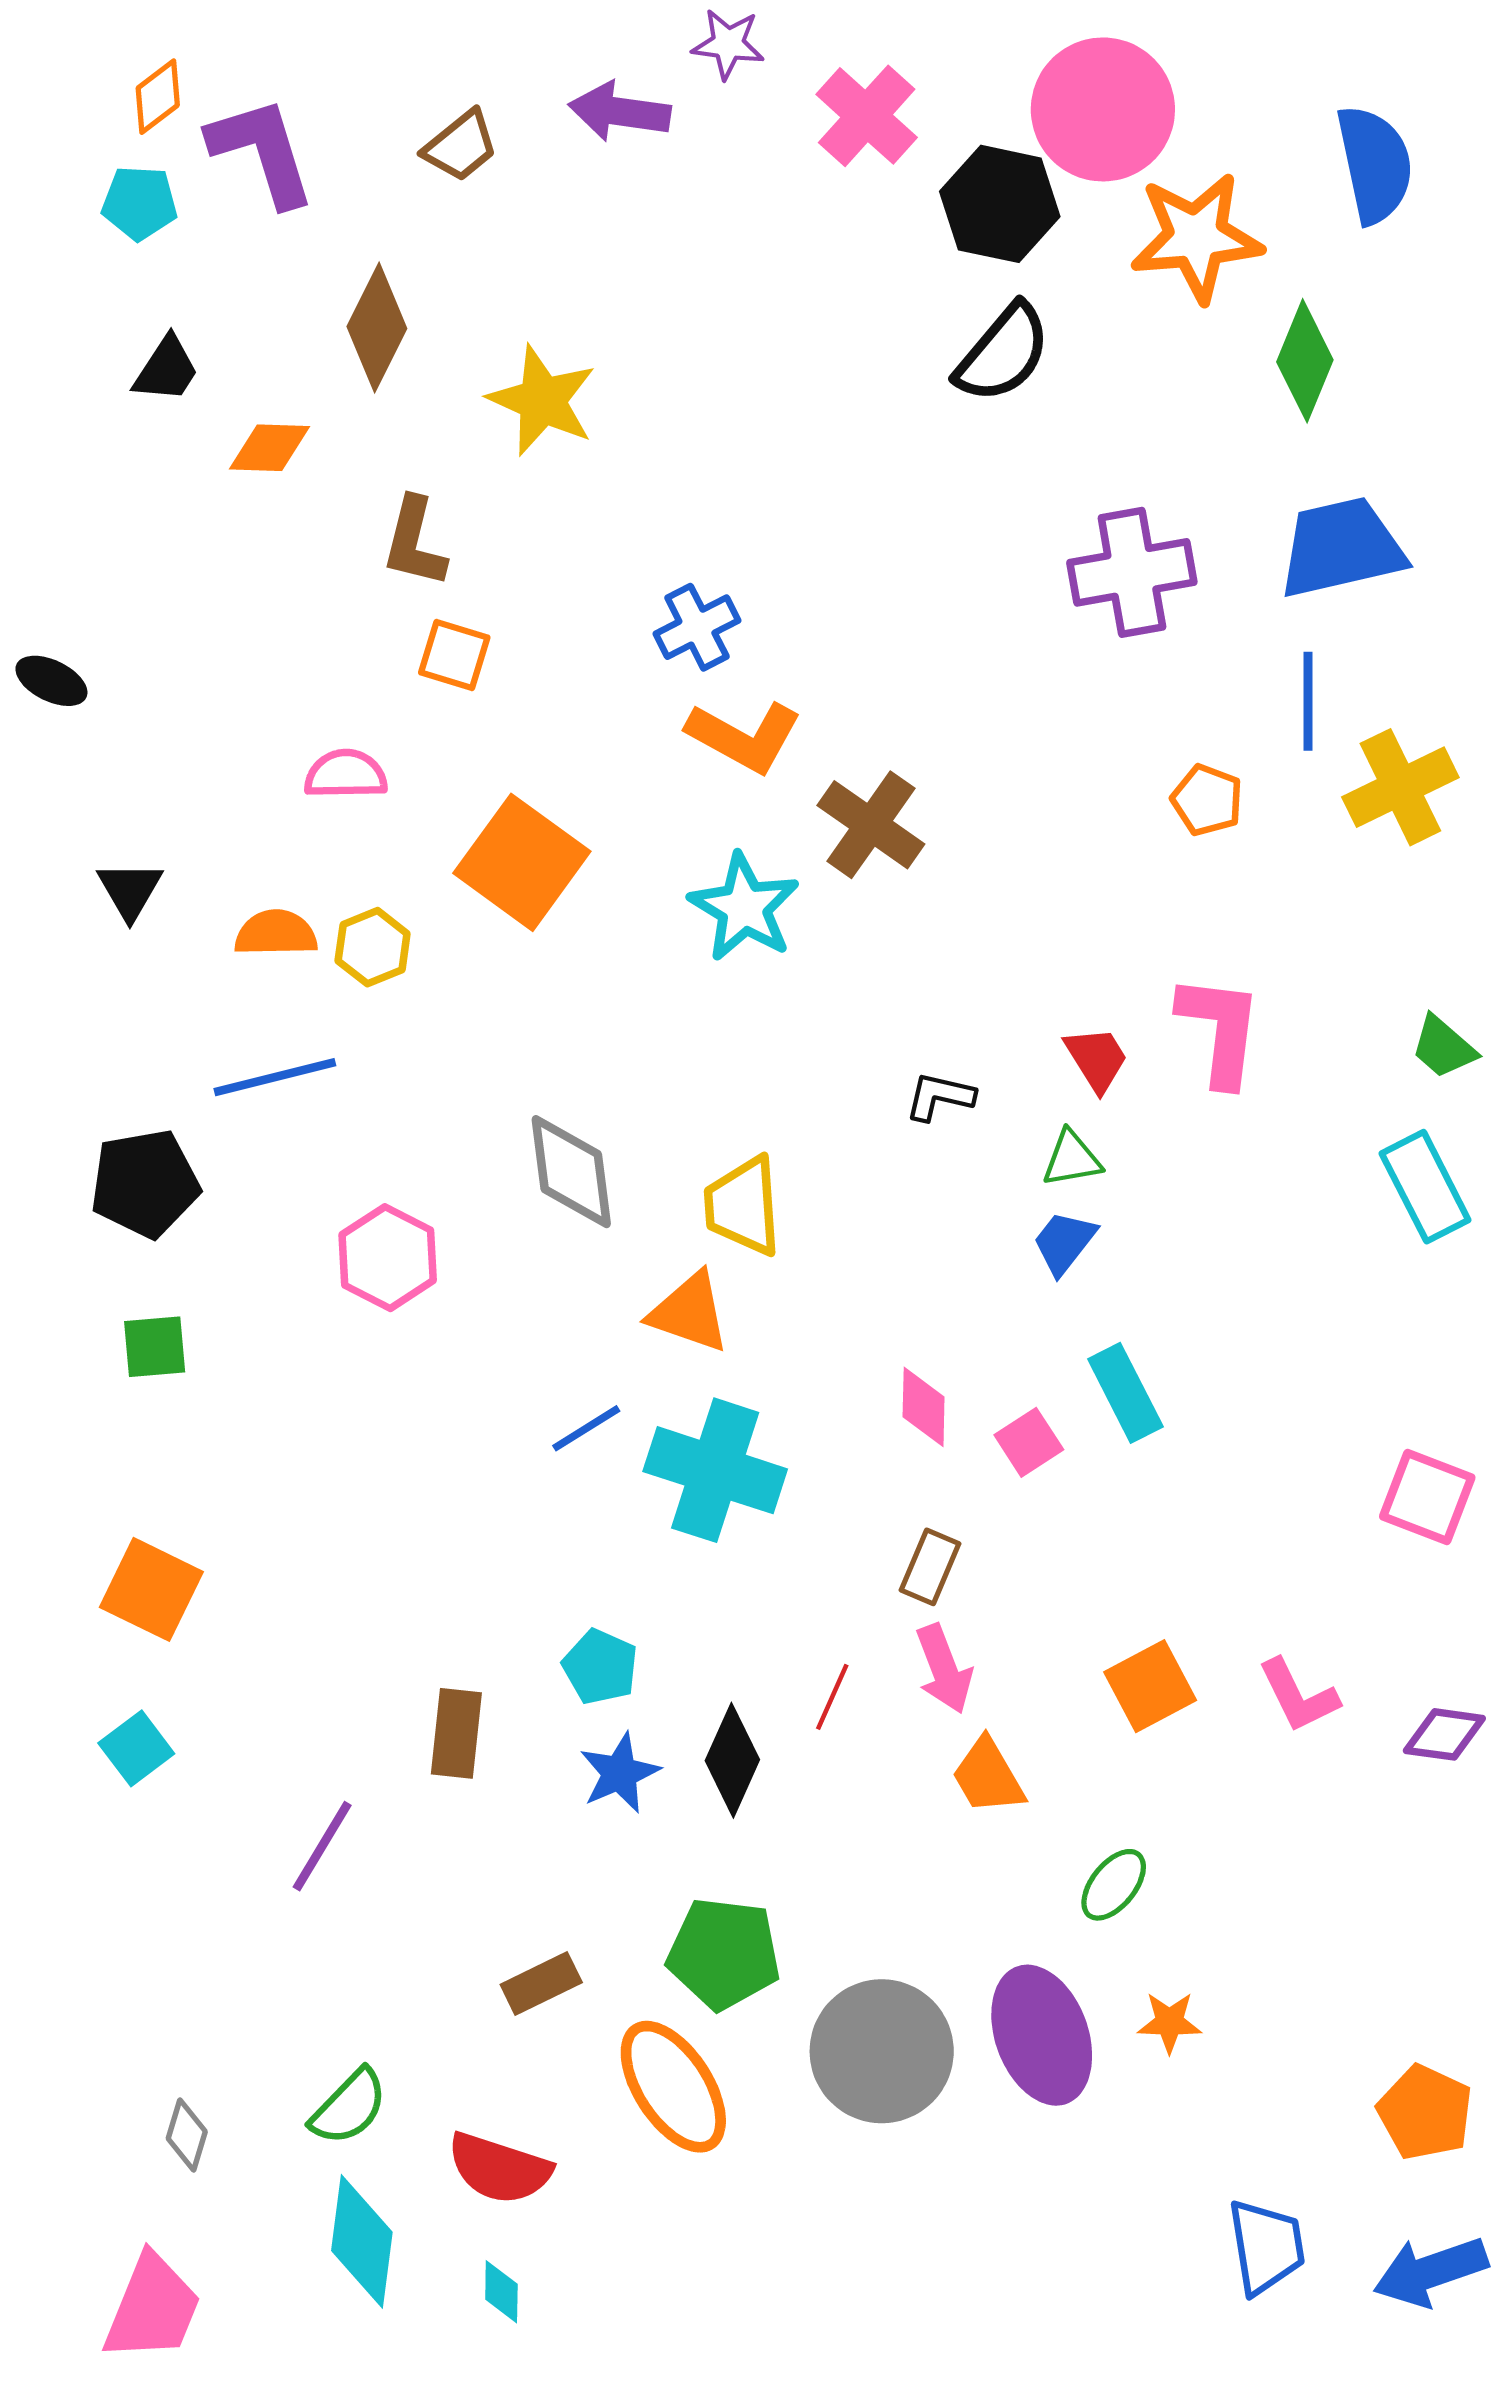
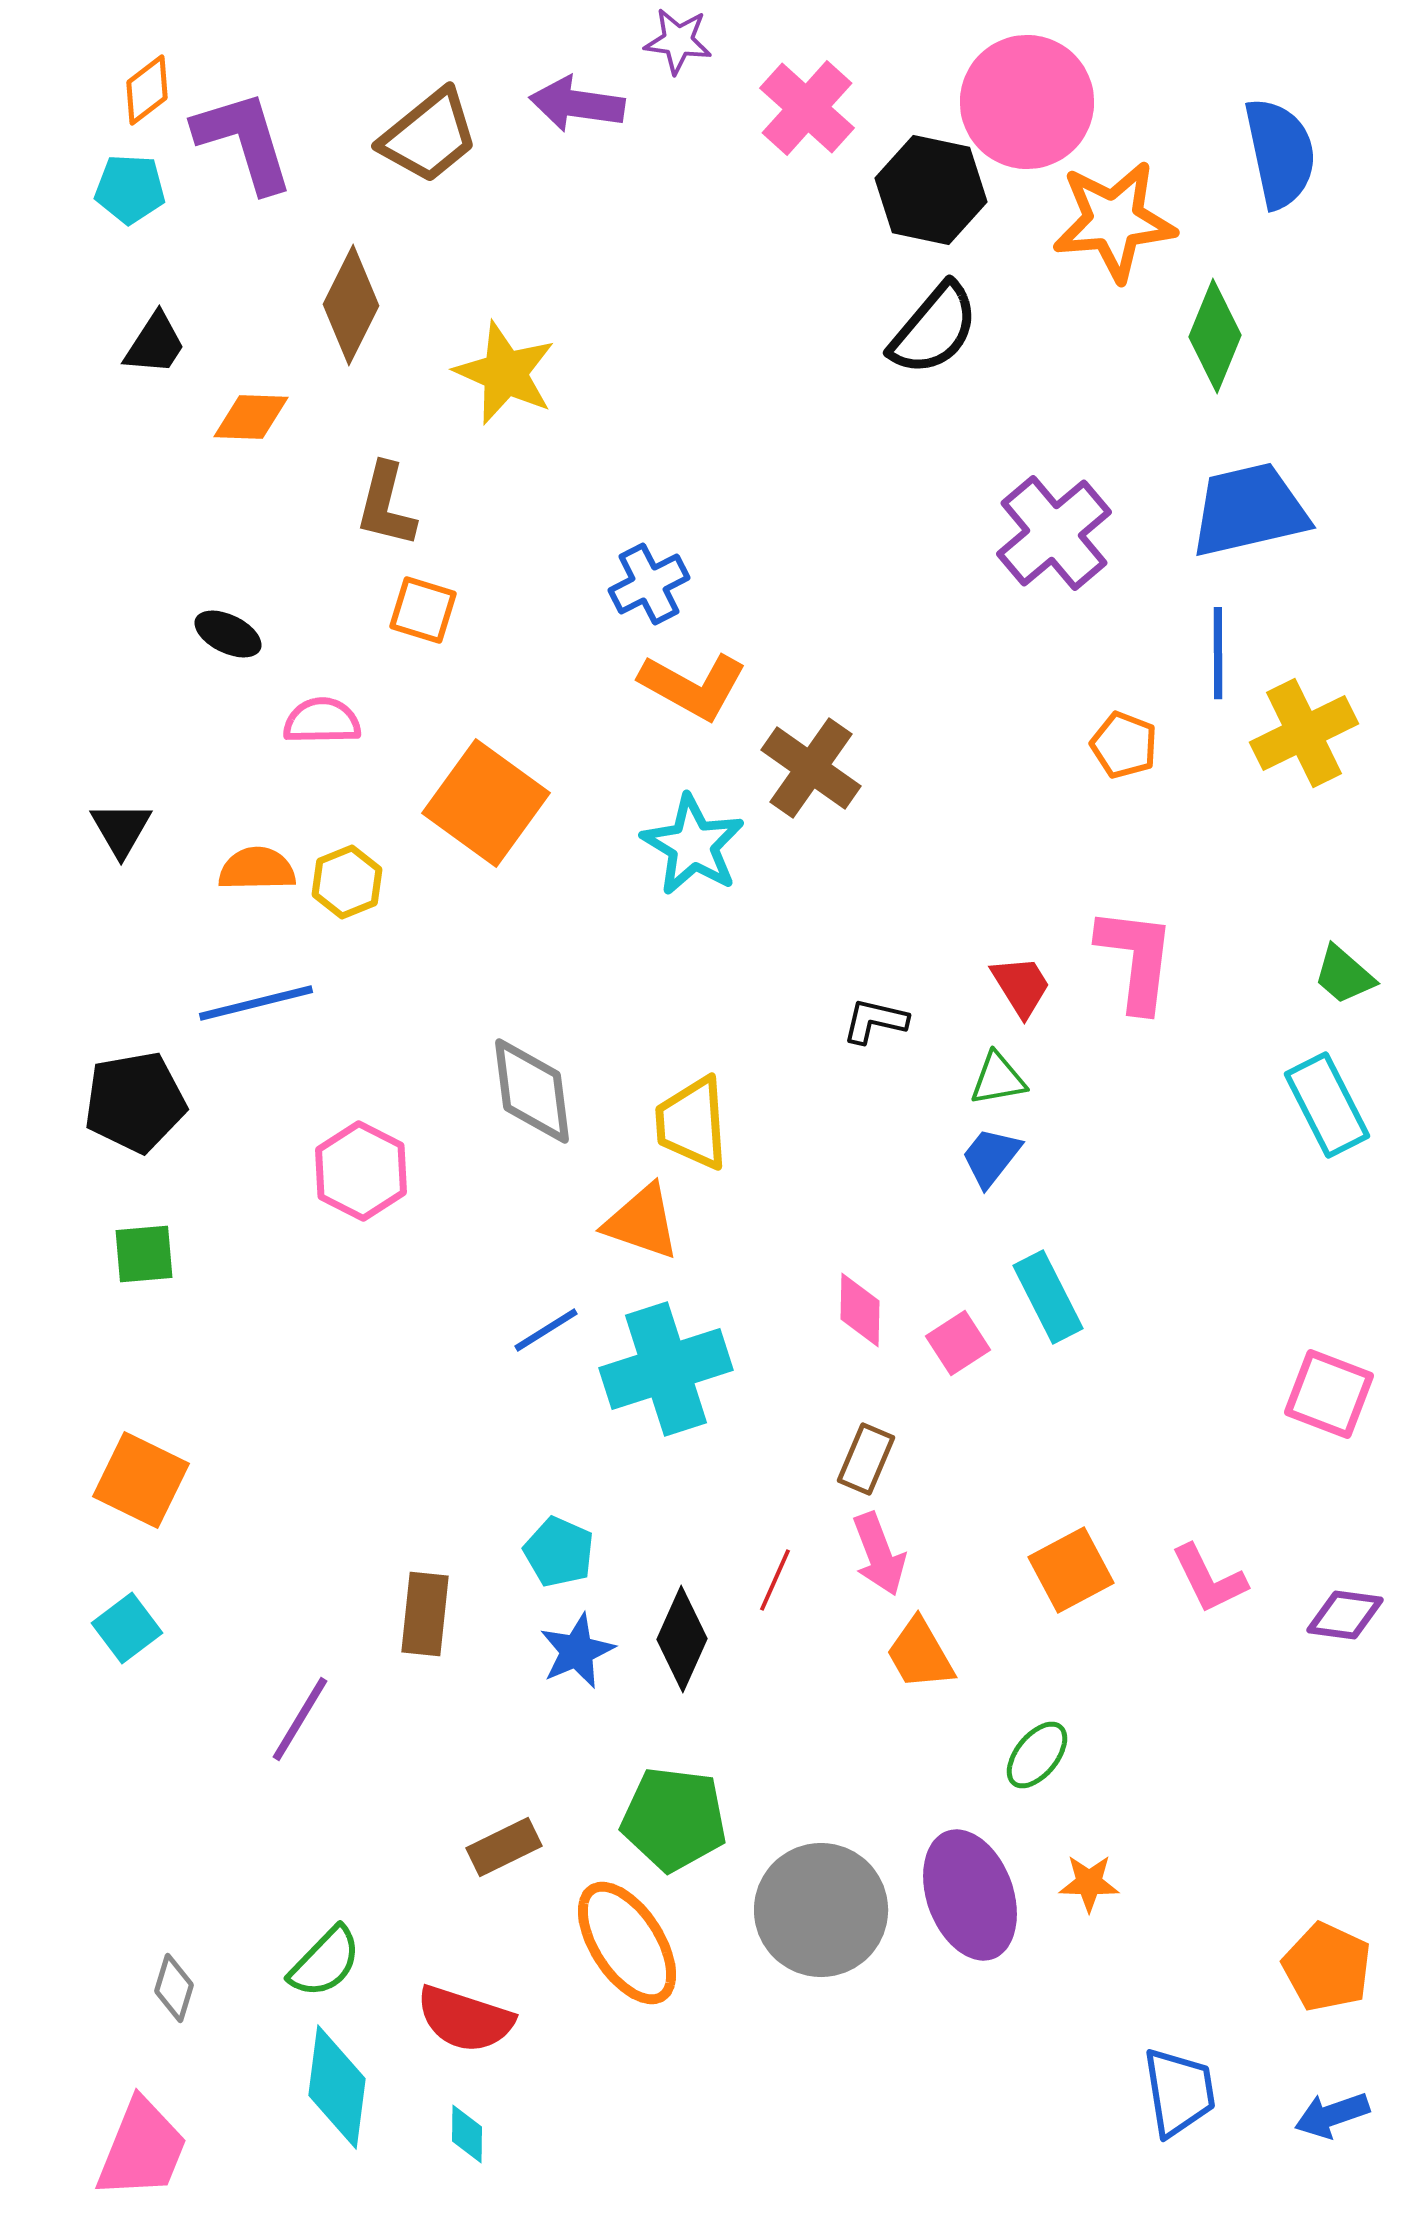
brown trapezoid: (461, 146) -> (429, 136), size x1.4
purple cross: (1132, 572) -> (1054, 533), turned -30
black ellipse: (51, 681) -> (228, 634), moved
cyan cross: (715, 1470) -> (666, 1369), turned -36
blue arrow: (1430, 2271) -> (1332, 2115), size x0.7

